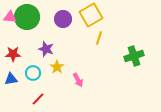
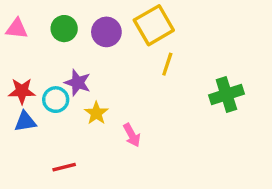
green circle: (27, 17) -> (64, 29), moved, size x0.6
cyan circle: (33, 73) -> (56, 100), moved
blue triangle: (11, 79) -> (25, 122), moved
red line: (38, 99) -> (64, 167), turned 32

